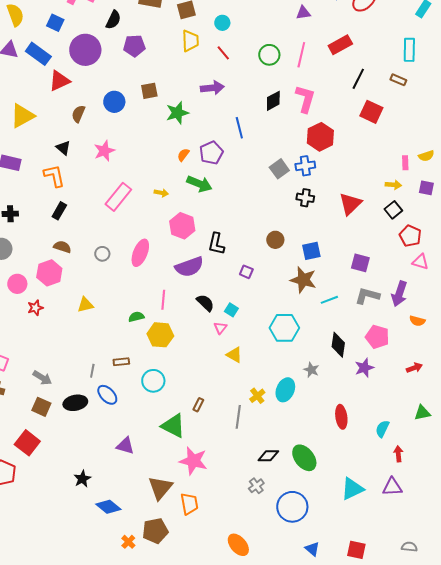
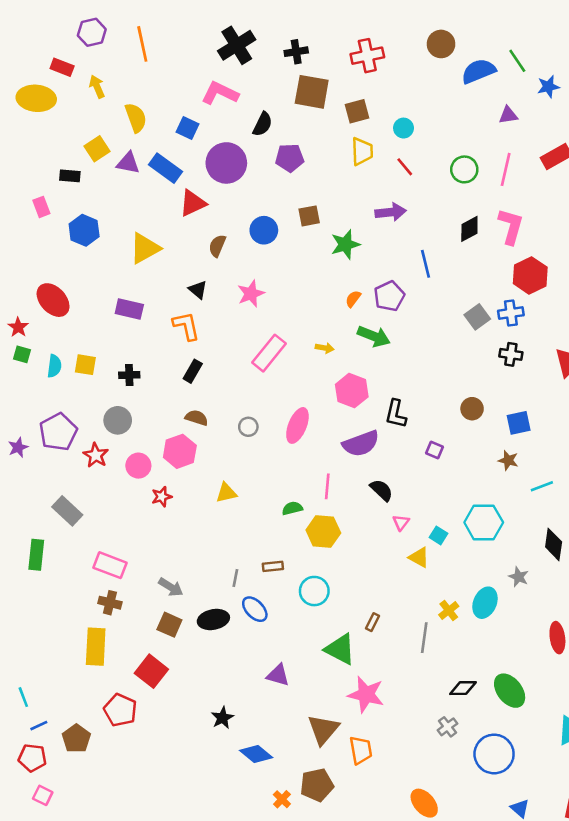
brown star: (303, 280) -> (508, 460), size x0.6
cyan square: (231, 310) -> (438, 535), moved

